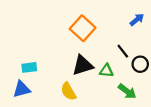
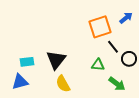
orange square: (83, 28) -> (100, 27), moved, turned 30
black triangle: (83, 65) -> (56, 60), moved, turned -35

